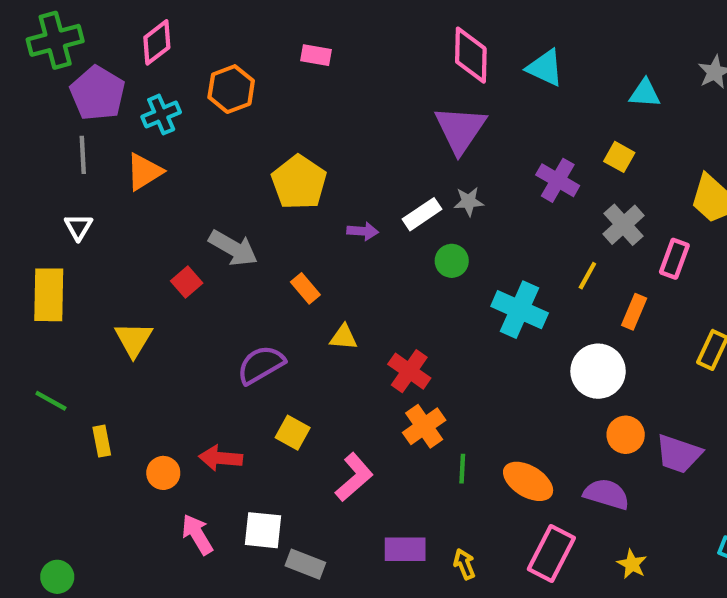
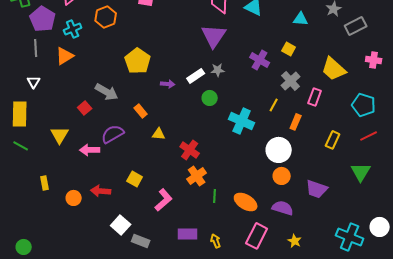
purple semicircle: (261, 365) -> (113, 134), moved
green line: (51, 401) -> (21, 146), moved
orange circle: (626, 435) -> (282, 176), moved
white square: (263, 530) -> (121, 225), turned 36
pink arrow: (197, 534) -> (90, 150), moved, turned -60

